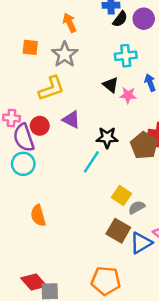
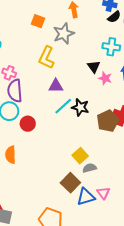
yellow L-shape: (51, 88) -> (46, 58), turned 120
purple triangle: (71, 119) -> (56, 86), turned -42
red circle: (40, 126) -> (28, 124), moved
cyan line: (91, 162) -> (63, 106), moved

